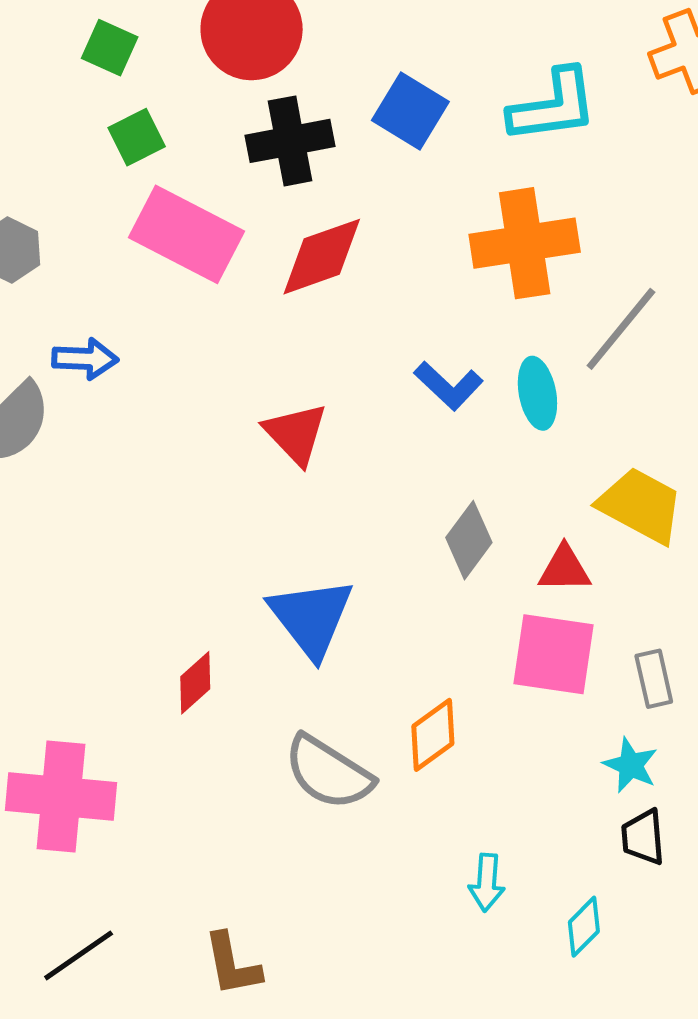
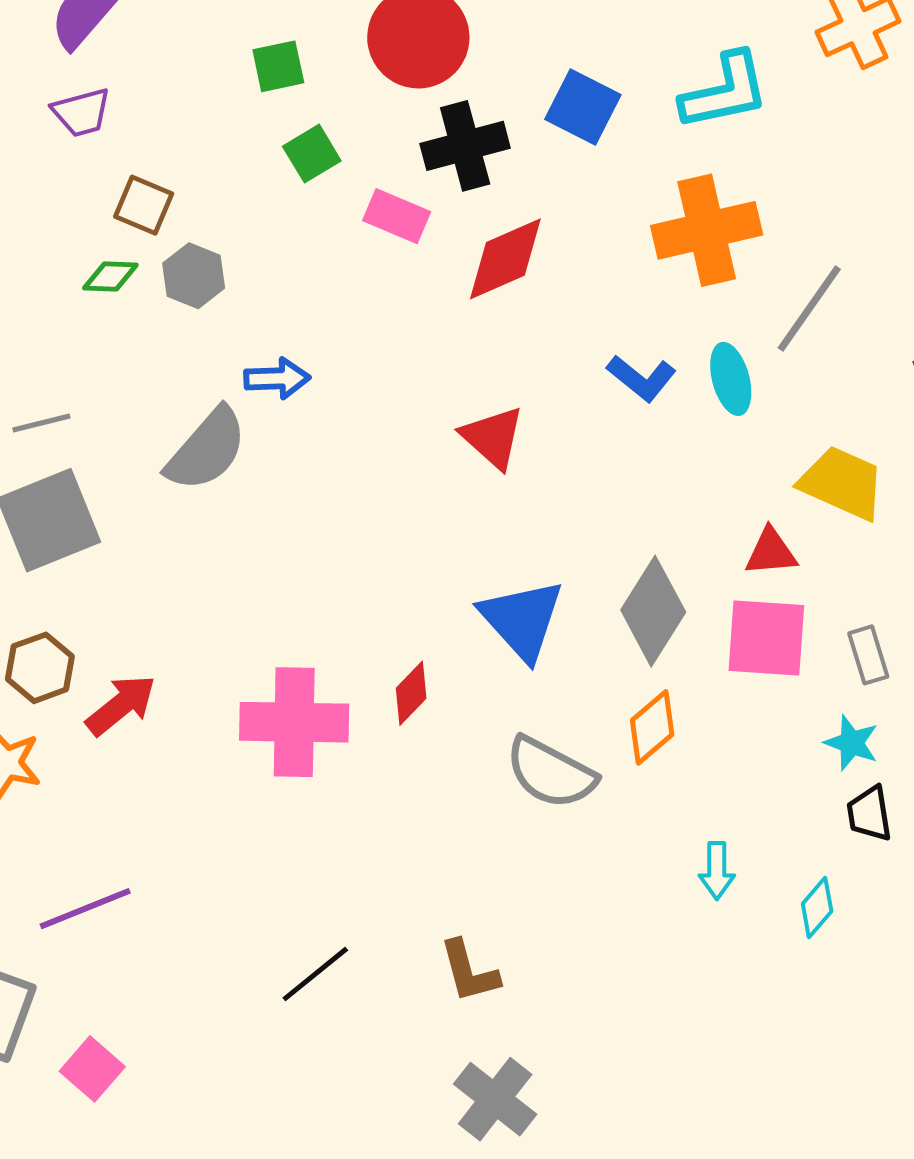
green square: (110, 48) -> (278, 66), turned -32
pink rectangle: (187, 234) -> (397, 216), moved, size x0.6
gray diamond: (469, 540) -> (653, 611), moved, size x1.4
pink cross: (61, 797) -> (294, 722), moved

